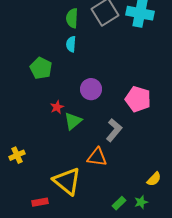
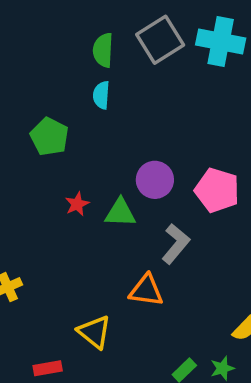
purple circle: (91, 89) -> (155, 180), moved
green triangle: (73, 121) -> (120, 213), moved, turned 42
yellow triangle: (67, 181) -> (94, 332), size x0.7

